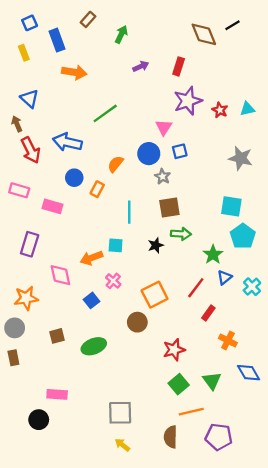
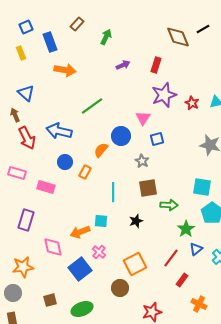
blue circle: (149, 154) -> (121, 136), moved
green arrow: (181, 234) -> (169, 205), moved
blue square: (91, 300) -> (80, 269), size x1.6

